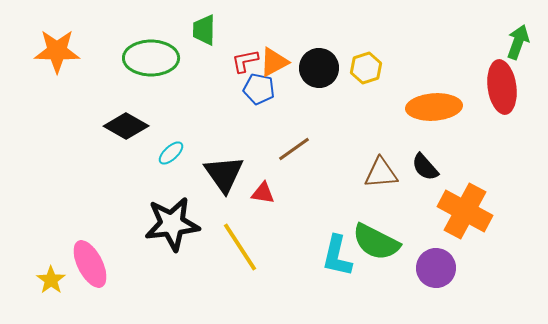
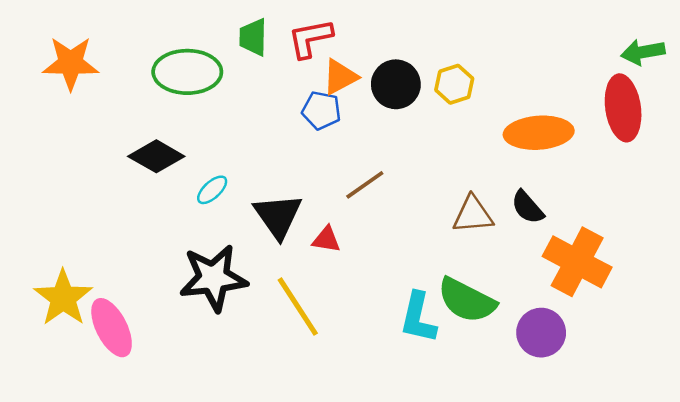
green arrow: (518, 42) -> (643, 52), turned -120
red L-shape: (245, 61) -> (310, 38), moved, size x1.4
yellow star: (51, 280) -> (63, 298), moved, size x1.6

